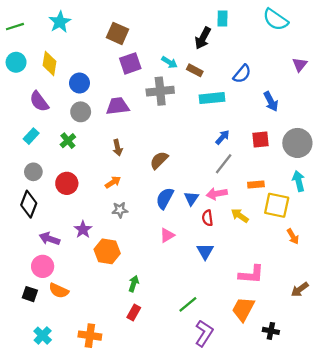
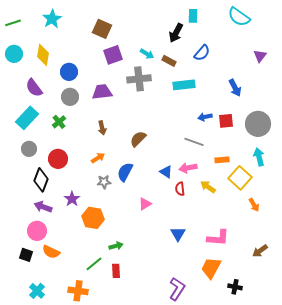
blue semicircle: (242, 74) -> (202, 53), moved
cyan rectangle: (31, 136) -> (27, 118), size x1.6
blue arrow: (222, 137) -> (205, 117), moved, turned -144
gray line: (224, 164) -> (194, 142), turned 72
blue semicircle: (165, 198) -> (125, 172), moved
blue triangle: (191, 198) -> (166, 172), turned -32
black diamond: (29, 204) -> (41, 180), moved
yellow square: (277, 205) -> (240, 178), turned 30
blue triangle: (205, 251) -> (178, 234), moved
green arrow: (134, 284) -> (116, 246), turned 56
green line: (188, 304) -> (94, 264), moved
red rectangle: (134, 312) -> (116, 271), turned -32

